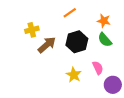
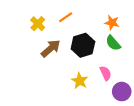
orange line: (70, 13) -> (66, 17), moved
yellow cross: (32, 30) -> (38, 24), moved, turned -32

